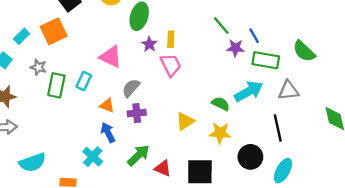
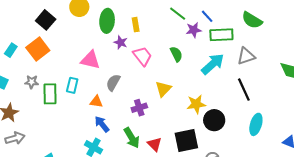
cyan rectangle: (22, 36) -> (11, 50), moved
yellow rectangle: (171, 39) -> (136, 25), moved
green semicircle: (221, 104) -> (176, 54), moved, turned 49
purple cross: (137, 113) -> (139, 108), moved
yellow triangle: (185, 121) -> (163, 89), moved
green arrow: (138, 155) -> (132, 138), turned 115
black circle: (250, 157) -> (214, 120), moved
red triangle: (163, 168) -> (155, 144), turned 35

